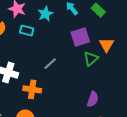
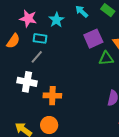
green triangle: (91, 59) -> (106, 58), turned 42
gray line: (50, 64) -> (37, 57), moved

